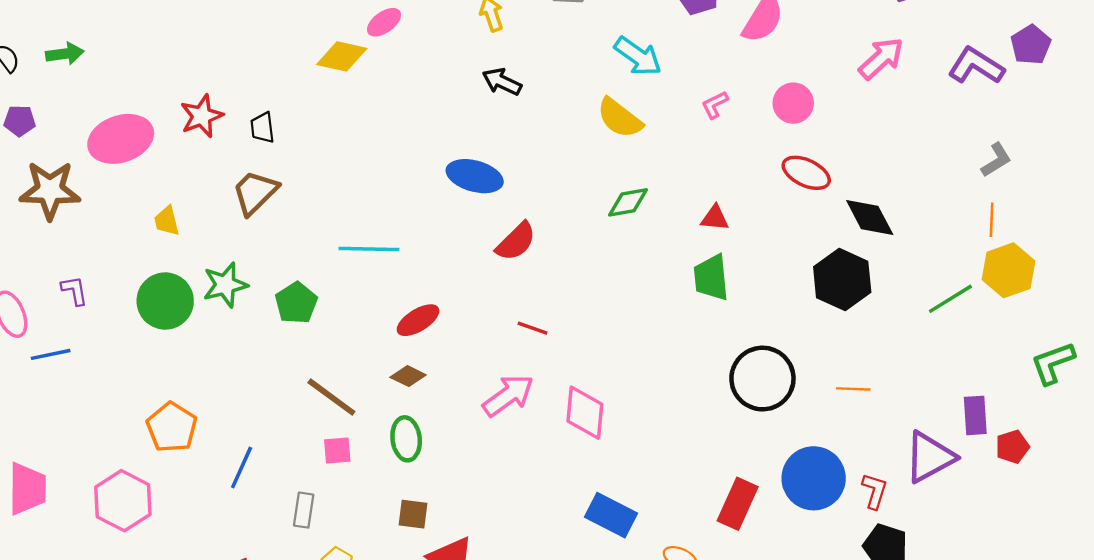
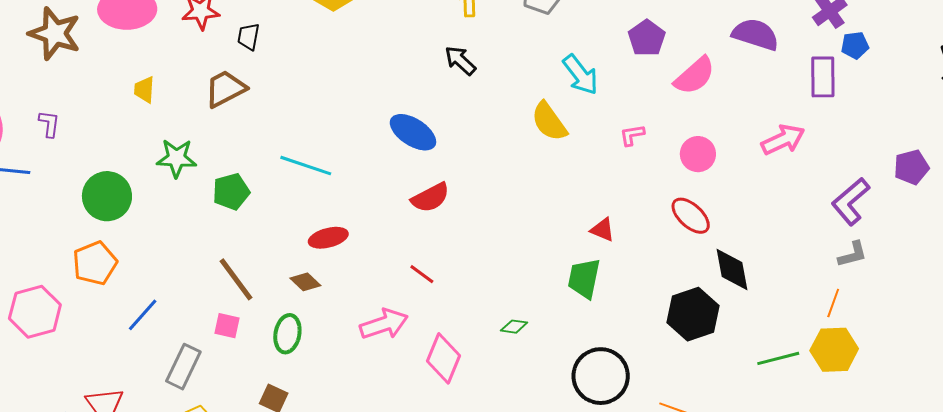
purple L-shape: (976, 66) -> (851, 201), moved, turned -90
green diamond: (628, 202) -> (514, 327), moved, size x0.7
green circle: (165, 301) -> (107, 196), moved
gray rectangle: (304, 510) -> (183, 367), size x1.4

